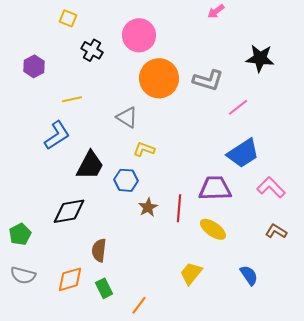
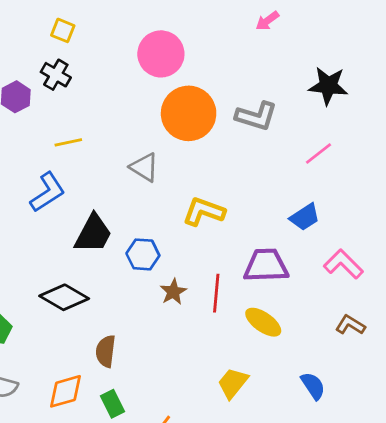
black cross: (92, 50) -> (56, 75), moved
pink line: (238, 107) -> (319, 153), moved
yellow L-shape: (144, 149) -> (204, 212), moved, size x1.4
blue trapezoid: (243, 153) -> (305, 217), size x0.7
black diamond: (69, 211) -> (64, 297), turned 40

